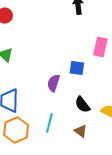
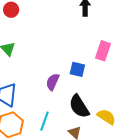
black semicircle: (82, 105) -> (79, 106), size x1.4

